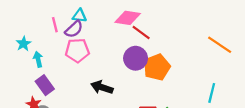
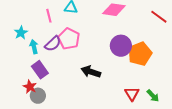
purple semicircle: (74, 29) -> (53, 44), moved
red line: (141, 32) -> (159, 17), moved
pink pentagon: (77, 50) -> (69, 39), turned 30

